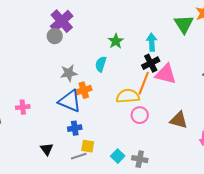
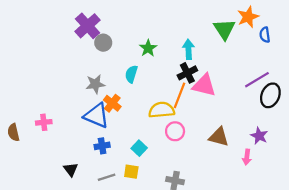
gray circle: (55, 36) -> (103, 43), moved
orange cross: (84, 90) -> (112, 103), turned -35
yellow square: (88, 146) -> (131, 172), moved
cyan square: (118, 156) -> (139, 148), moved

